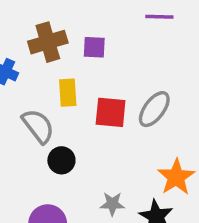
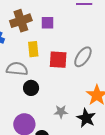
gray semicircle: (38, 126) -> (17, 69), turned -45

